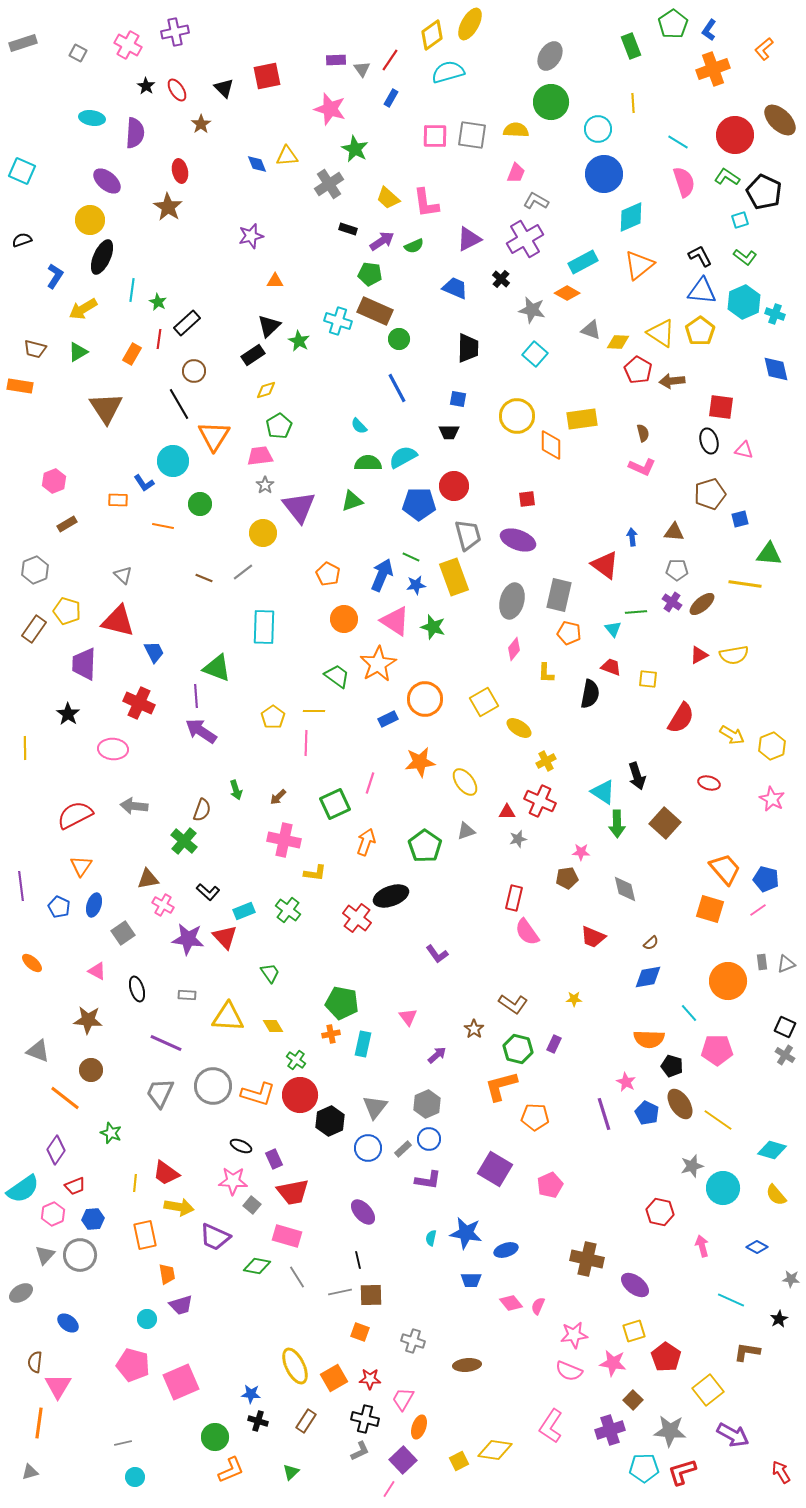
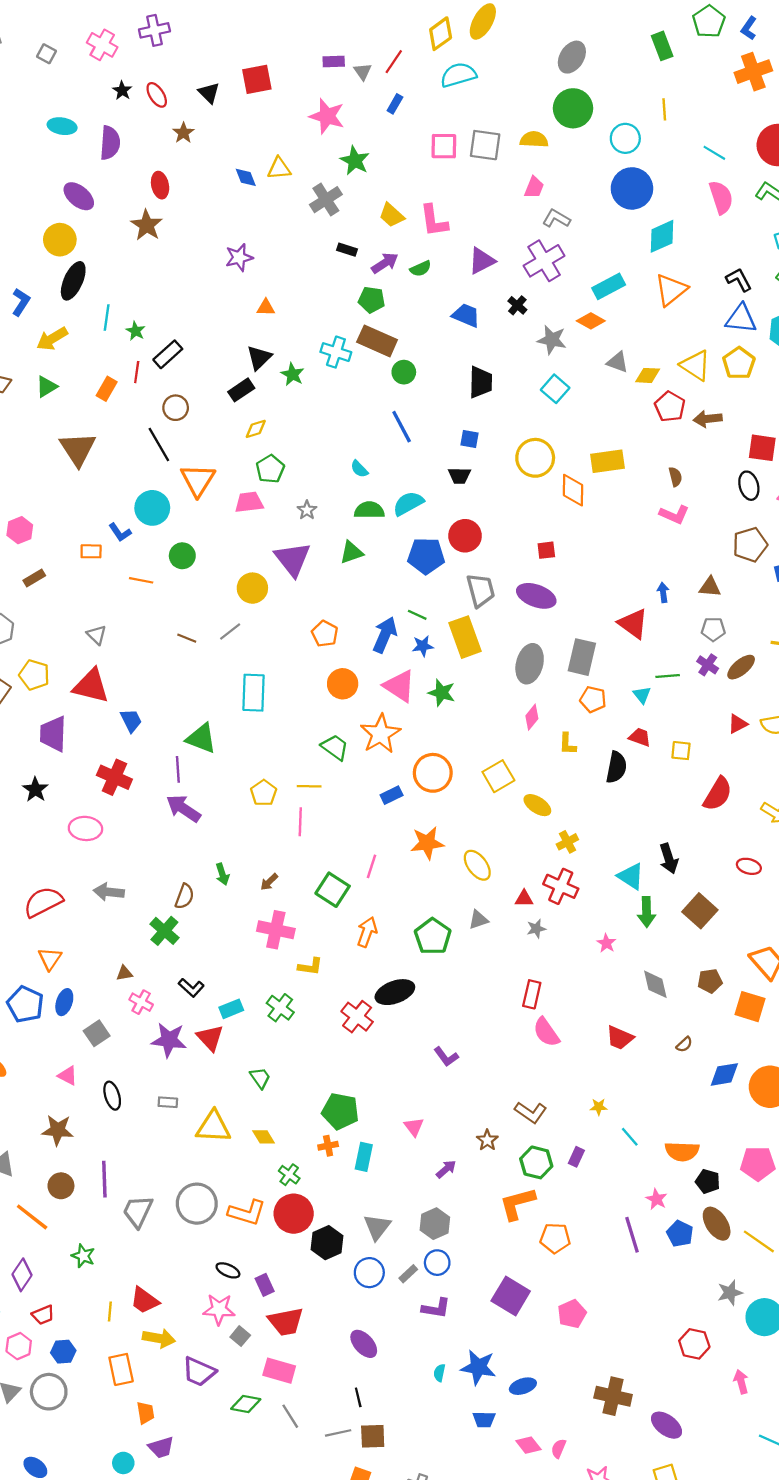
gray star: (265, 485) -> (307, 510), moved
green square: (335, 804) -> (333, 890), turned -32
pink star: (581, 852) -> (606, 943), turned 30
brown pentagon: (567, 878) -> (710, 981), moved
brown triangle: (148, 879) -> (124, 973), size x0.7
blue pentagon: (59, 907) -> (25, 1004), size x1.5
blue diamond: (648, 977) -> (724, 1074), moved
cyan line: (689, 1013) -> (630, 1137), moved
purple line: (166, 1043) -> (104, 1179), moved, turned 64

